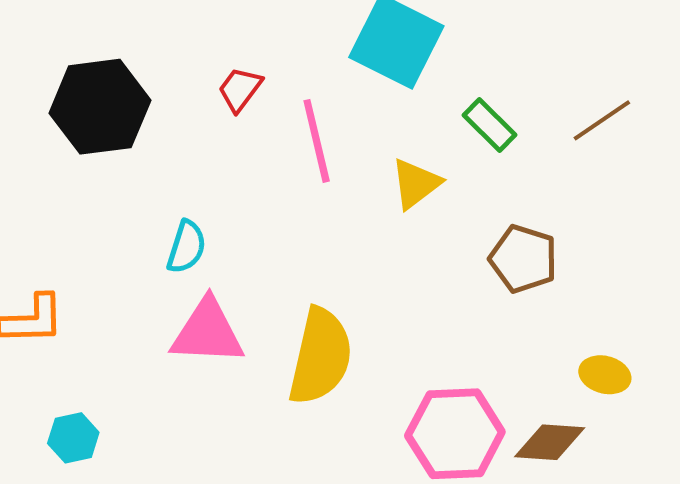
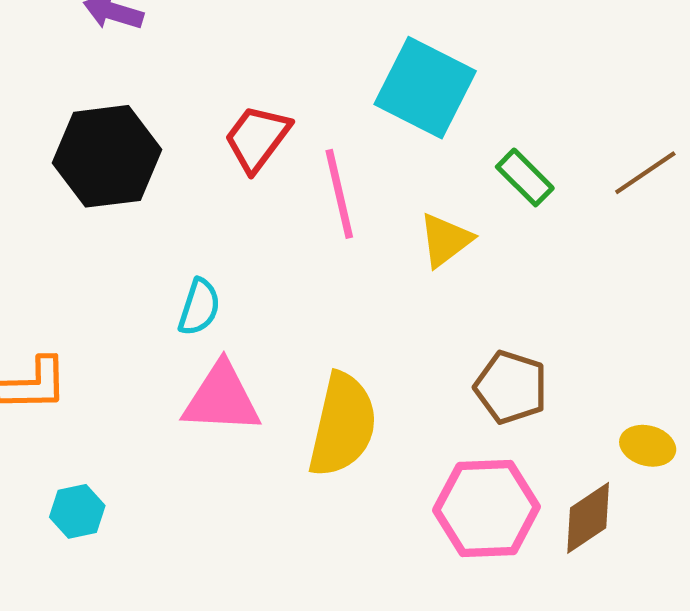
red trapezoid: (240, 89) -> (257, 138), size x1.4
brown pentagon: (523, 259) -> (511, 387), moved
brown diamond: (550, 442) -> (588, 518), turned -38

